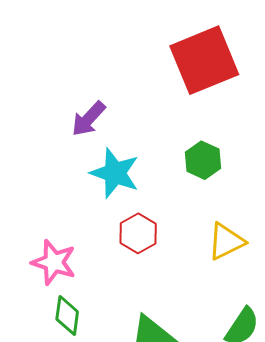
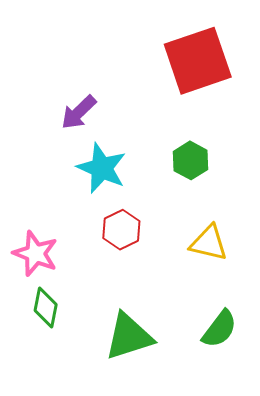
yellow triangle: (226, 241) -> (209, 243), turned 36

